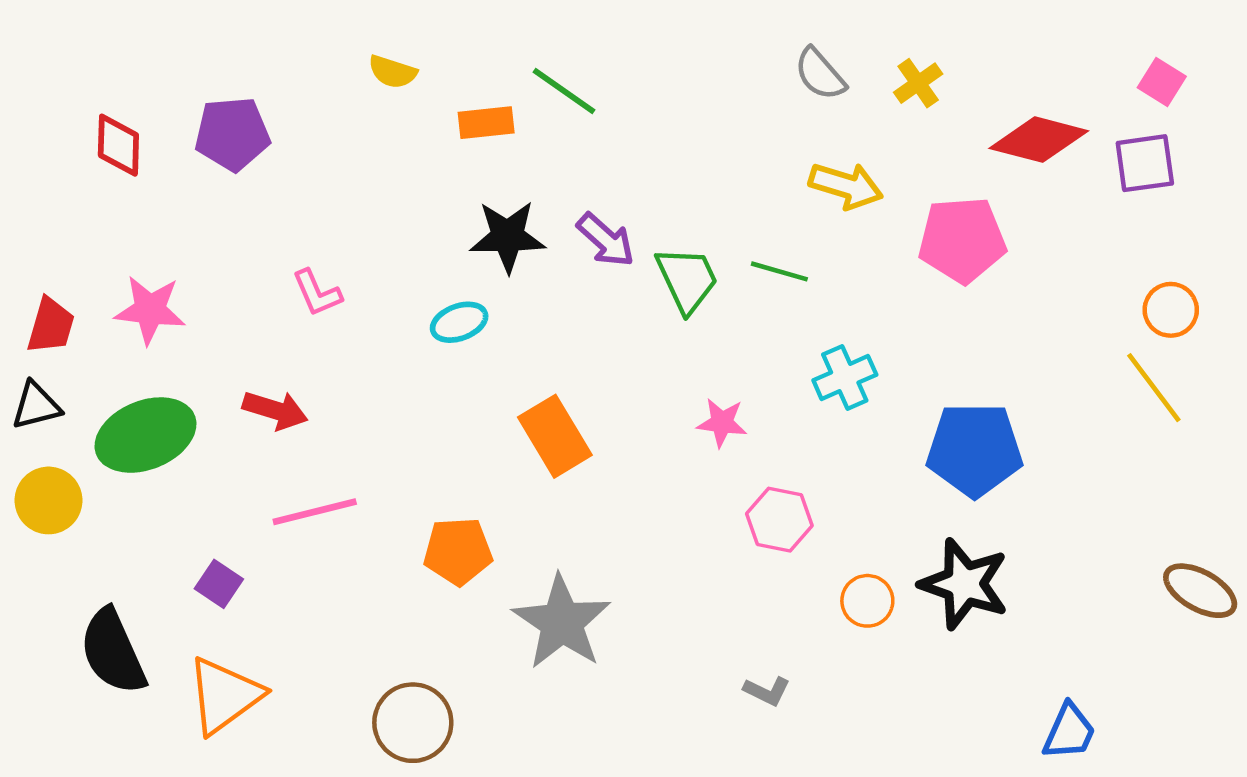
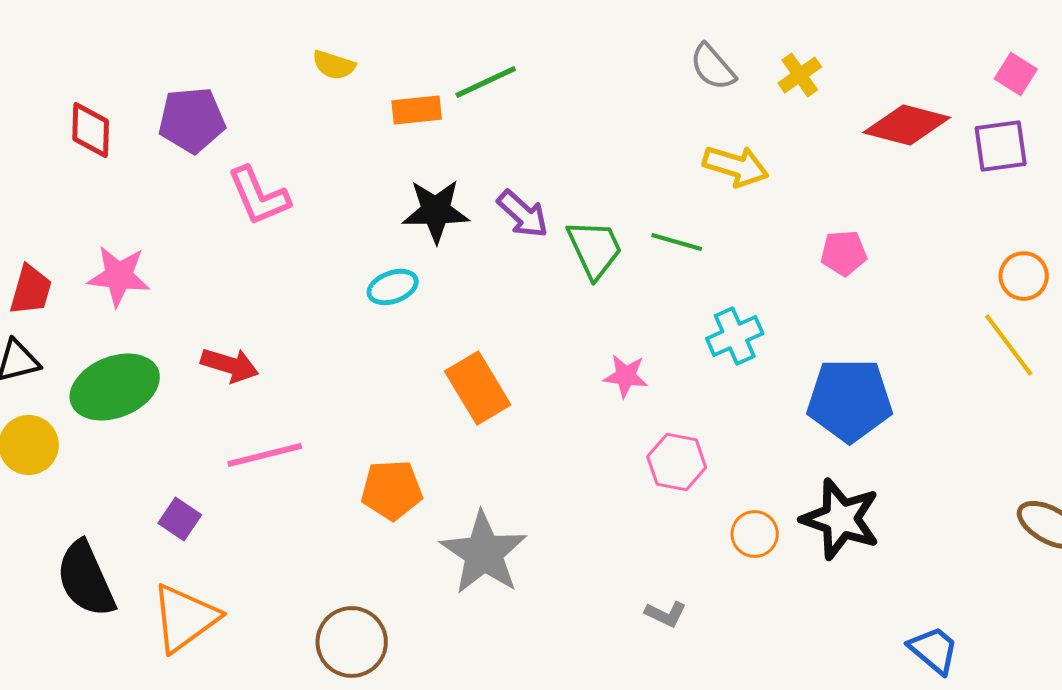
green line: (564, 91) -> (486, 82), turned -60
pink pentagon: (962, 240) -> (844, 253), moved, size x0.6
pink L-shape: (317, 293) -> (259, 196), moved, size x1.4
blue trapezoid: (1069, 732) -> (934, 650), turned -74

